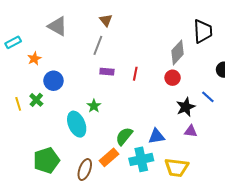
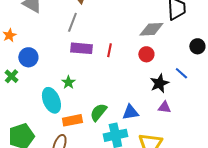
gray diamond: (178, 52) -> (151, 29), turned 45
purple rectangle: (107, 72) -> (81, 48), size x1.5
orange rectangle: (109, 157) -> (72, 120), moved, turned 30

